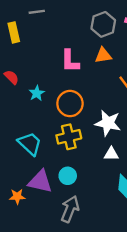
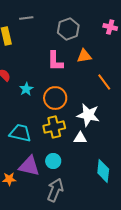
gray hexagon: (103, 24) -> (68, 29), moved
cyan trapezoid: (30, 144) -> (20, 133), turned -30
white triangle: (111, 154) -> (80, 138), moved

